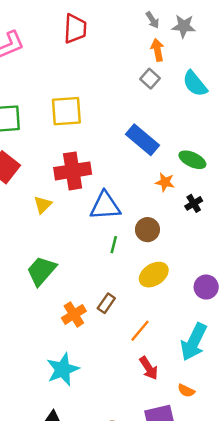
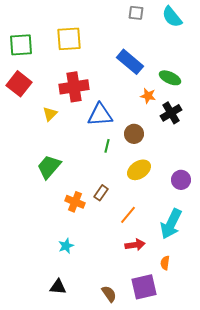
gray square: (150, 79) -> (136, 13), turned -35
black cross: (194, 203) -> (171, 113), size x1.5
orange cross: (74, 314) -> (75, 202), turned -36
red arrow: (149, 368) -> (135, 245), turned -66
cyan star: (63, 369) -> (66, 246), size x0.6
orange semicircle: (186, 391) -> (165, 263), turned 72

